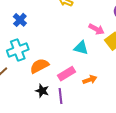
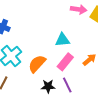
cyan triangle: (81, 48) -> (62, 40), moved

